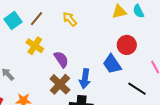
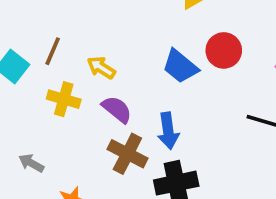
yellow arrow: (70, 19) -> (101, 68), moved
blue trapezoid: (112, 64) -> (180, 66), moved

